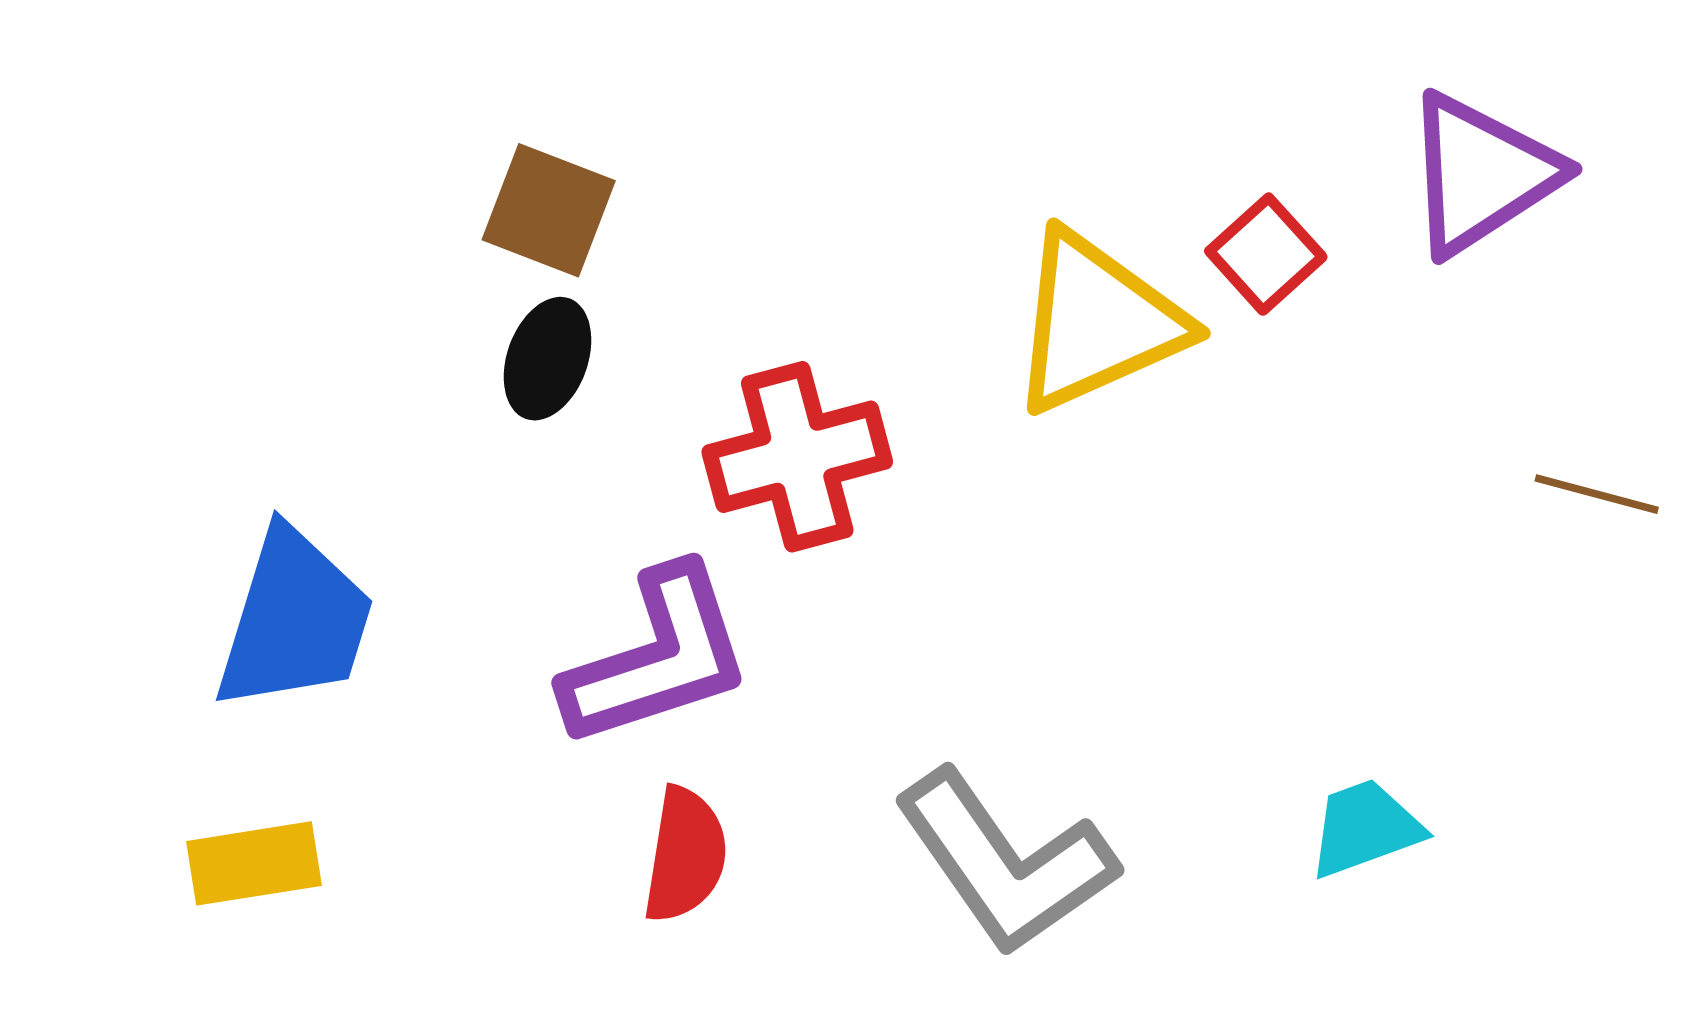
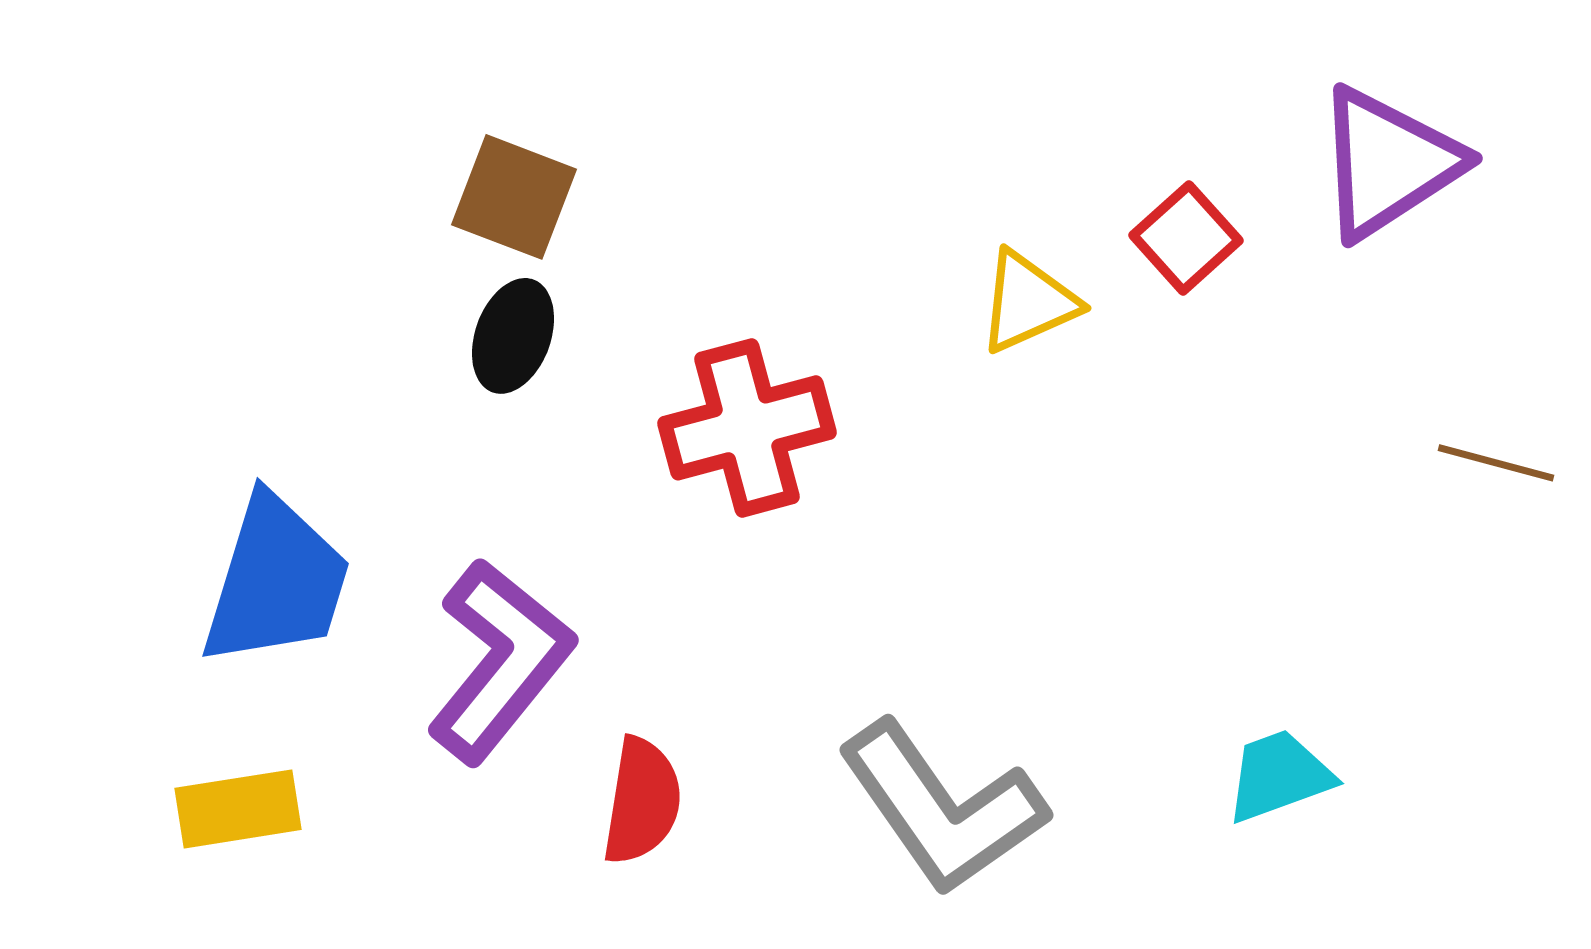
yellow triangle: (1097, 322) -> (1028, 302), size x0.6
purple L-shape: (657, 657) -> (500, 661), moved, turned -33

